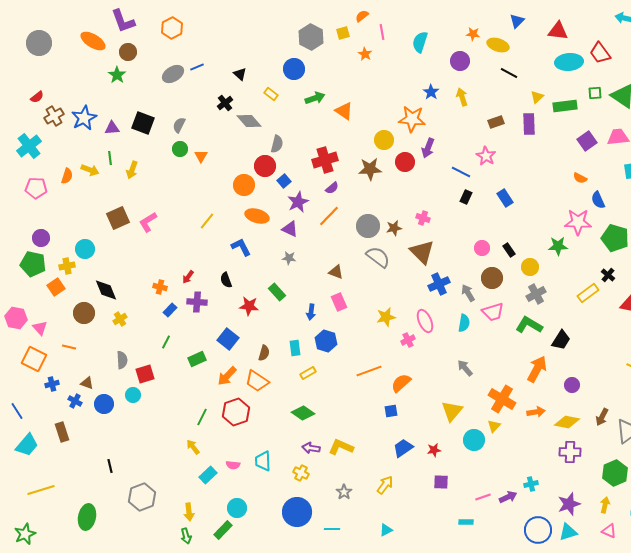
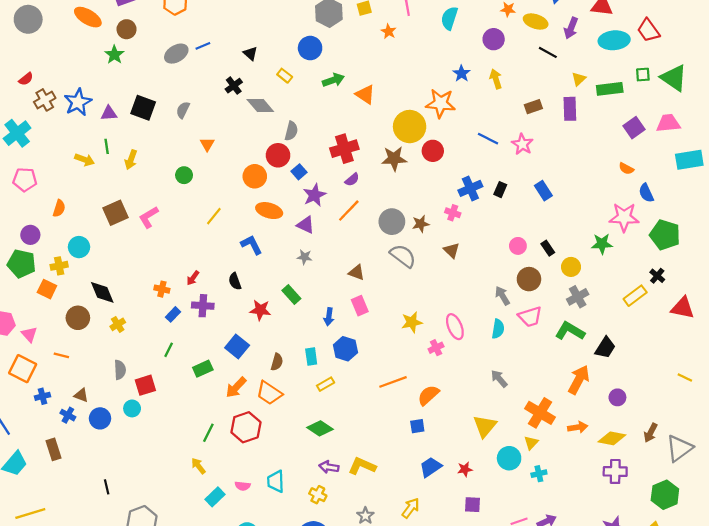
yellow circle: (384, 140) -> (410, 127), size x1.5
purple arrow: (428, 148) -> (571, 28), moved
green circle: (180, 149) -> (184, 175), moved
blue line: (461, 172) -> (488, 139), moved
orange semicircle: (67, 176) -> (59, 208), moved
brown triangle: (422, 252) -> (452, 250), size x0.6
blue cross: (439, 284) -> (470, 188), moved
orange square: (56, 287) -> (47, 289), turned -30
cyan cross: (531, 484) -> (539, 474), moved

